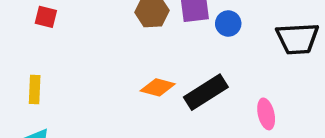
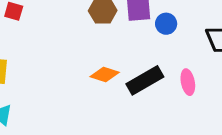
pink ellipse: (266, 114) -> (188, 82), moved

